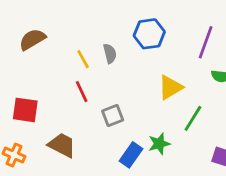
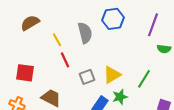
gray semicircle: (110, 54) -> (85, 33), size x1.5
yellow line: (83, 59) -> (57, 40), moved
yellow triangle: (170, 87) -> (112, 75), moved

